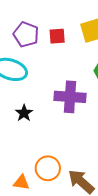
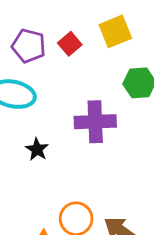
red square: (57, 36) -> (70, 44), turned -30

